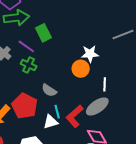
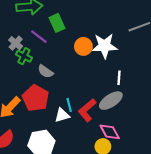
white star: (90, 54) -> (105, 46), size x1.4
green cross: (29, 65) -> (24, 56), moved
orange circle: (81, 69) -> (83, 46), moved
gray semicircle: (49, 90) -> (45, 71), moved

